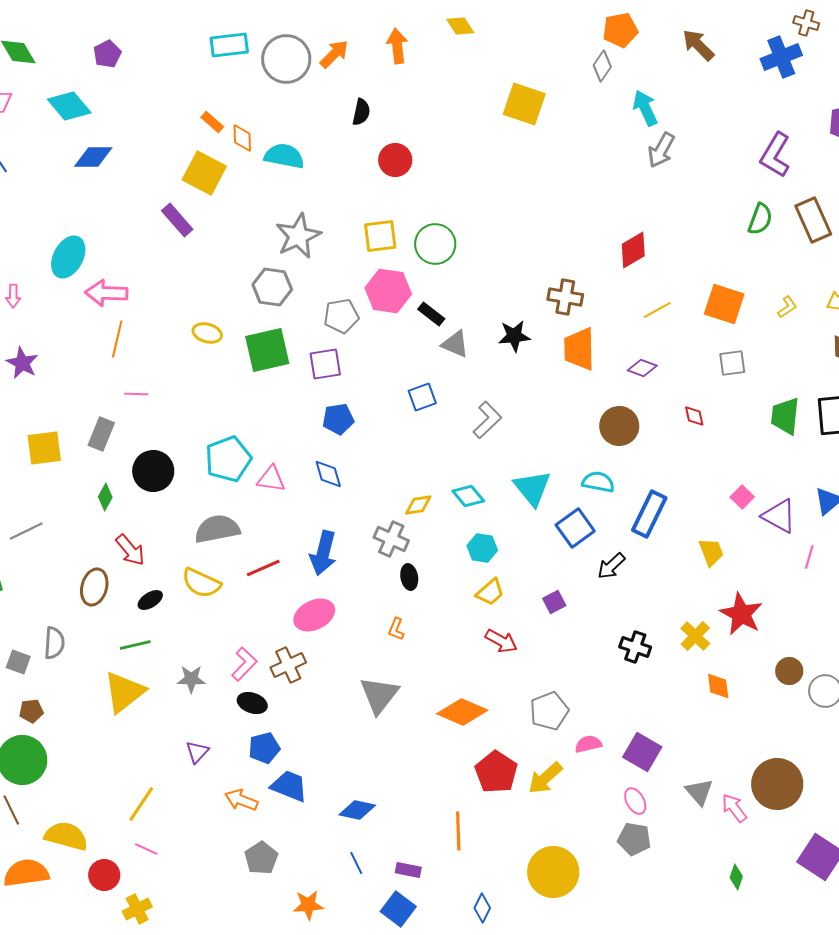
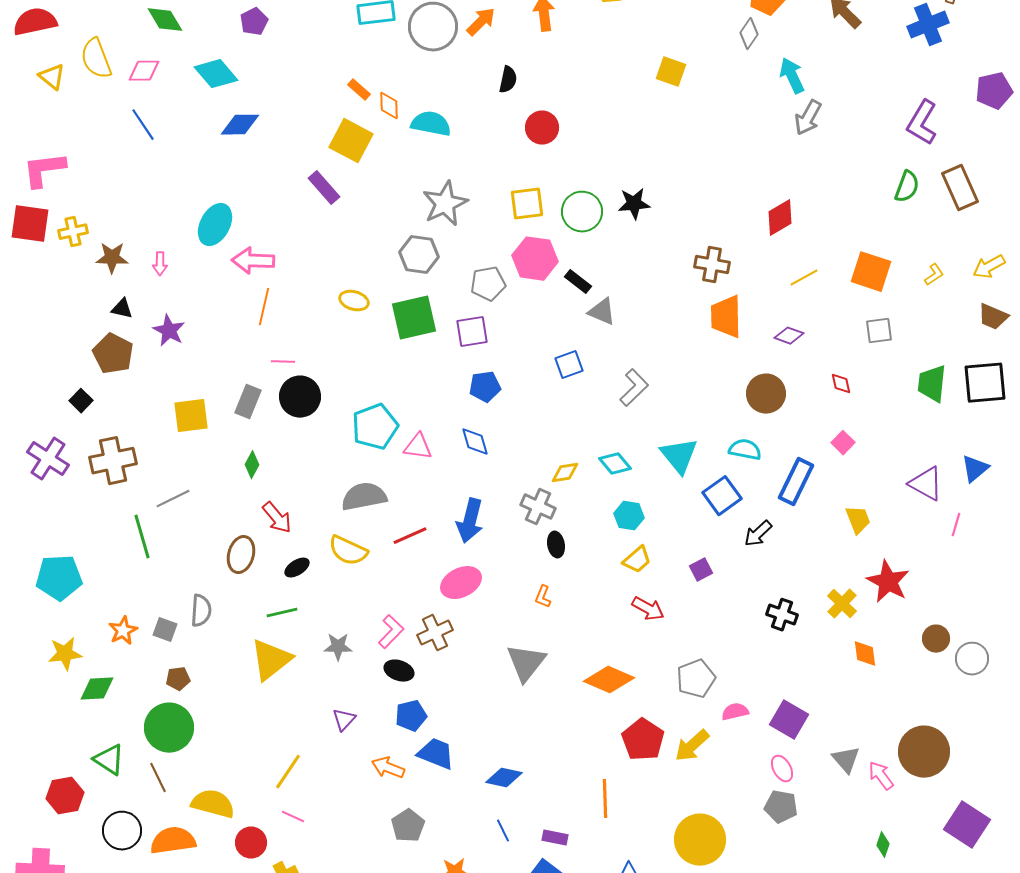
yellow square: (524, 104) -> (671, 72), size x0.7
black star: (514, 336) -> (634, 204), moved
black circle: (153, 471) -> (300, 397), moved
pink square: (742, 497) -> (843, 443), moved

